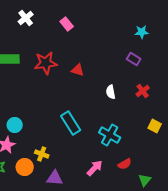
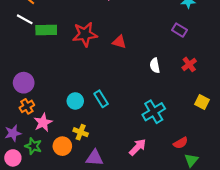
cyan rectangle: (71, 123) -> (101, 99), moved, size x0.7
cyan circle: (15, 125) -> (75, 101), moved
cyan cross: (110, 135) -> (154, 112), turned 30
red semicircle: (125, 164) -> (181, 143), moved

